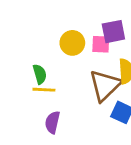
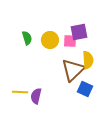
green semicircle: (40, 74) -> (27, 38), moved
yellow line: (44, 90) -> (20, 92), moved

